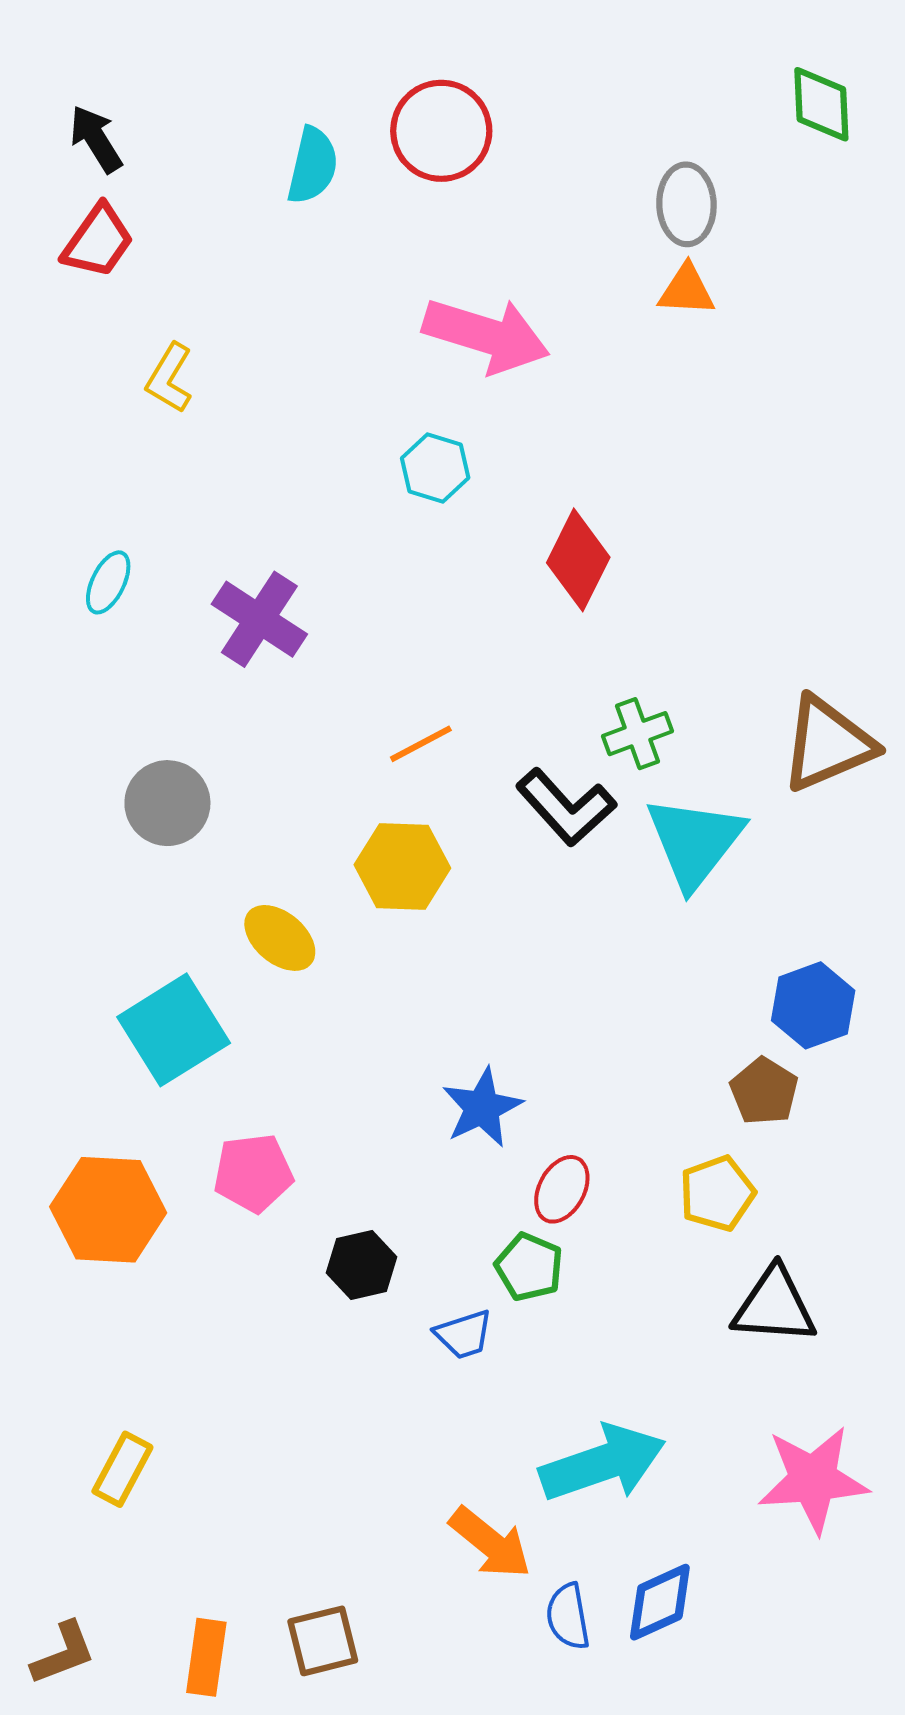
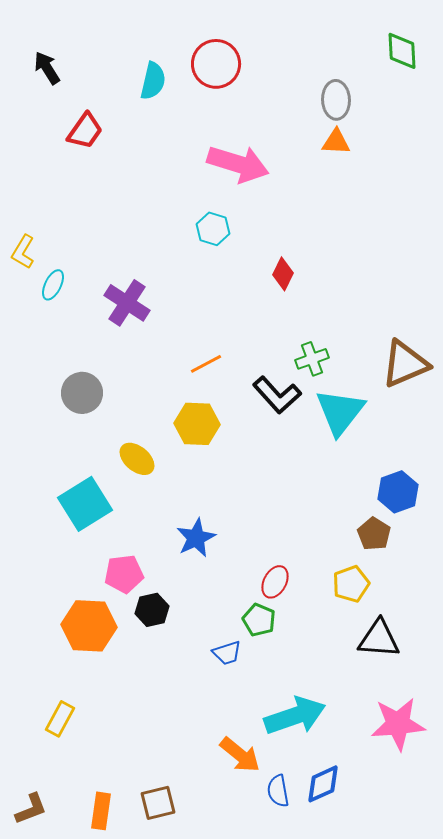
red trapezoid: (98, 241) -> (85, 131), moved
yellow L-shape: (169, 378) -> (23, 252), moved
red diamond: (578, 560) -> (283, 274), size x0.7
blue star: (482, 1108) -> (196, 538), moved
orange hexagon: (108, 1210) -> (89, 626), moved
black hexagon: (362, 1265) -> (152, 610), moved

